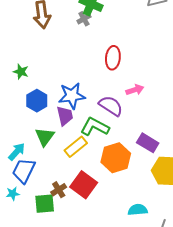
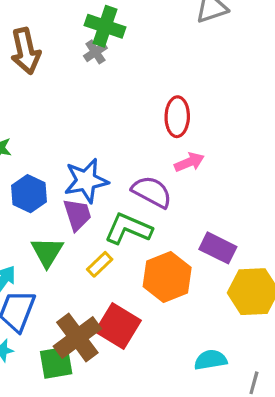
red ellipse: (113, 58) -> (177, 117), moved
yellow rectangle: (76, 147) -> (100, 264), size x0.7
brown cross: (59, 190) -> (77, 338), size x1.8

